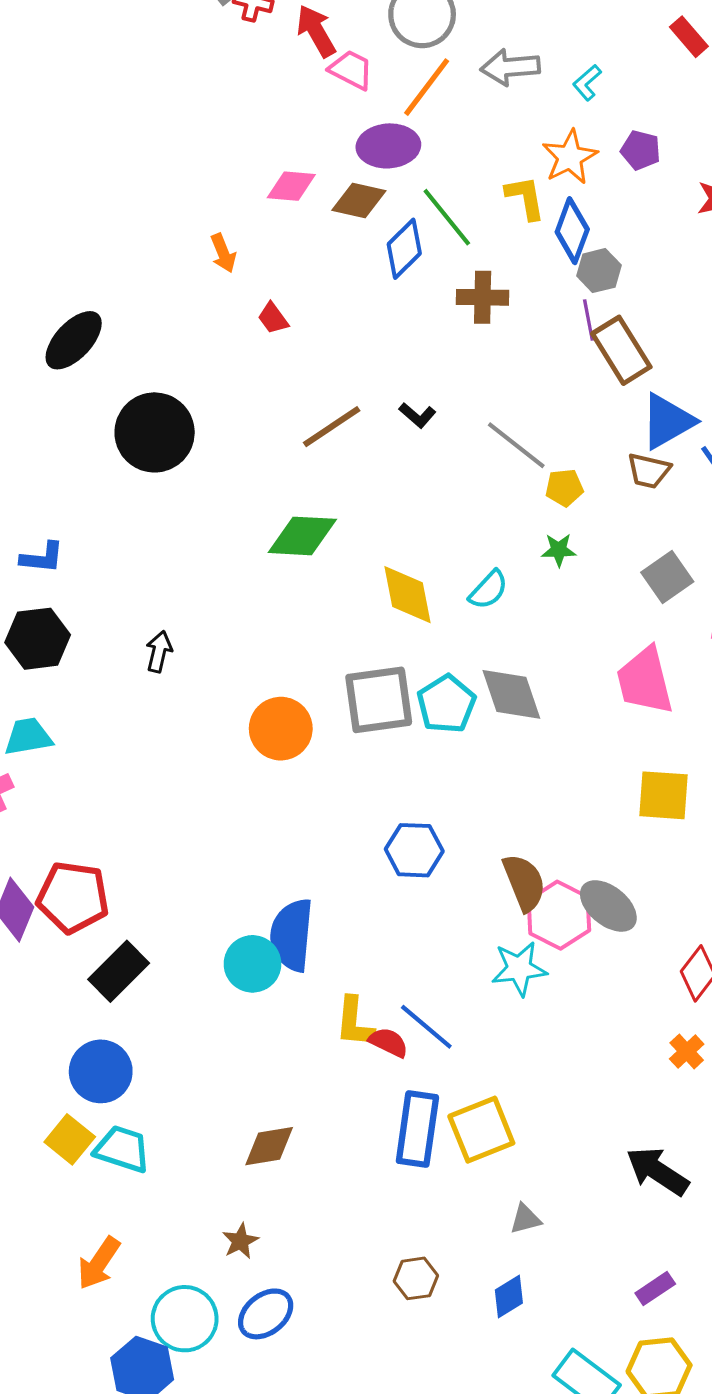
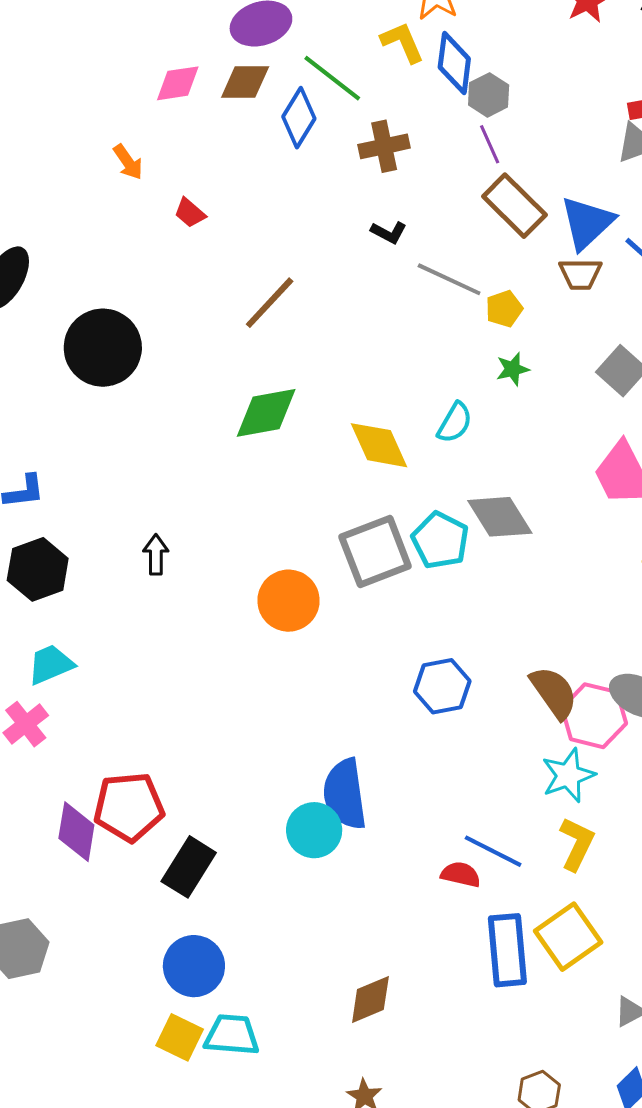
brown rectangle: (621, 350) -> (514, 206), moved
black L-shape: (417, 415) -> (389, 232), moved
yellow L-shape: (355, 1022) -> (577, 844), moved, turned -146

